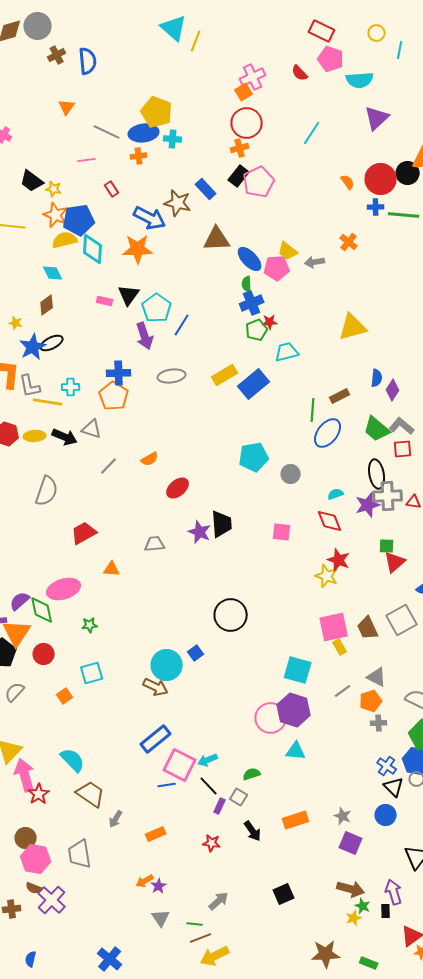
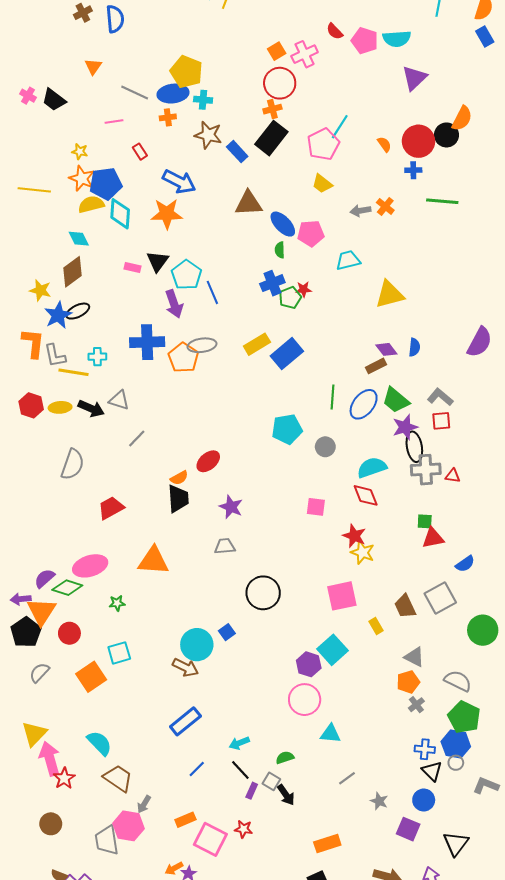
pink pentagon: (331, 59) -> (365, 41), moved
pink cross: (253, 77) -> (305, 54), moved
cyan line: (312, 133) -> (340, 127), moved
black rectangle: (239, 176) -> (271, 138), size x1.5
black trapezoid: (32, 181) -> (54, 100), moved
pink pentagon: (259, 182) -> (323, 144), moved
brown star: (178, 203) -> (208, 135), moved
green line: (404, 215) -> (442, 201), moved
yellow trapezoid: (288, 251) -> (322, 184), moved
gray arrow: (315, 262) -> (360, 211), moved
blue cross: (252, 303) -> (272, 283), moved
brown diamond: (47, 305) -> (73, 272), size x1.4
yellow star: (16, 323) -> (40, 290), size x1.5
blue line: (182, 325) -> (212, 292), turned -55
cyan trapezoid: (287, 352) -> (348, 260), moved
blue cross: (119, 373) -> (147, 342), size x1.4
purple diamond: (393, 390) -> (386, 349), moved, turned -70
orange pentagon: (114, 396) -> (183, 358), moved
green line: (313, 410) -> (333, 397), moved
green trapezoid: (377, 429) -> (396, 400), moved
orange semicircle: (150, 459) -> (179, 478), moved
cyan semicircle: (336, 494) -> (372, 467), size x1.8
purple star: (368, 505) -> (405, 427), moved
black trapezoid: (222, 524) -> (178, 499), moved
gray trapezoid: (155, 544) -> (225, 546), moved
red star: (339, 560) -> (354, 536), moved
red triangle: (395, 562) -> (433, 538), turned 30
orange triangle: (112, 569) -> (153, 561), moved, size x1.8
green diamond: (42, 610) -> (67, 588), turned -60
pink square: (334, 627) -> (342, 596), moved
cyan square: (298, 670) -> (333, 650), turned 32
gray line: (343, 691) -> (347, 778), moved
orange square: (65, 696) -> (91, 677), size x1.8
purple hexagon: (294, 710) -> (309, 664), moved, size x0.7
gray cross: (379, 723) -> (416, 705), turned -35
pink square: (180, 765) -> (210, 839), moved
blue cross: (387, 766) -> (425, 749), turned -30
blue line: (167, 785) -> (197, 769), turned -36
orange rectangle: (296, 820) -> (327, 844), moved
black arrow: (253, 831) -> (286, 795), moved
purple square: (351, 843) -> (408, 829), moved
pink hexagon: (36, 859) -> (128, 826), moved

